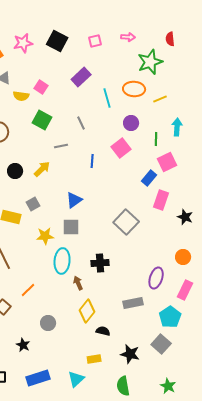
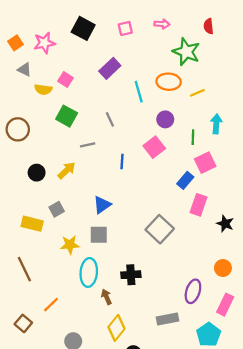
pink star: (23, 43) -> (44, 43), moved
green star: (150, 62) -> (186, 52), turned -30

